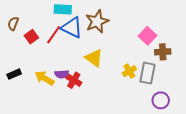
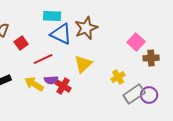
red line: (54, 35) -> (43, 59), moved, turned 30
yellow triangle: (94, 58) -> (83, 64), turned 42
gray rectangle: (148, 73) -> (134, 94), moved, turned 45
purple circle: (161, 100) -> (149, 95), moved

